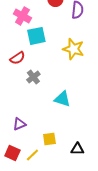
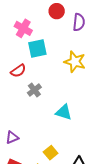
purple triangle: (19, 124) -> (12, 137), moved
yellow square: (49, 139) -> (51, 153), turned -32

